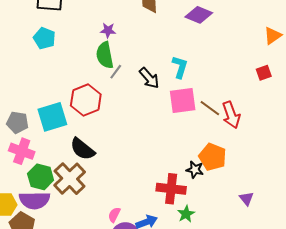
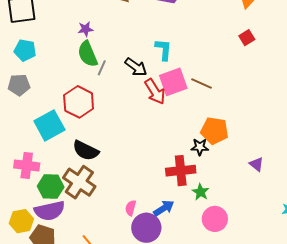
red arrow: (231, 115) -> (155, 91), moved
gray pentagon: (17, 122) -> (19, 85), moved

